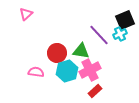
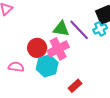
green triangle: (81, 51) -> (61, 29), moved
pink cross: (90, 70) -> (58, 49), moved

